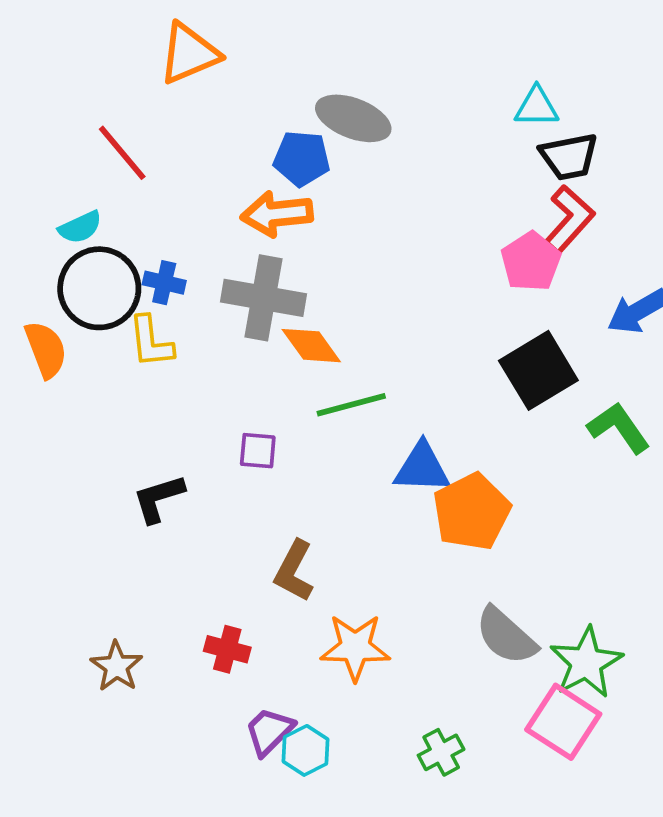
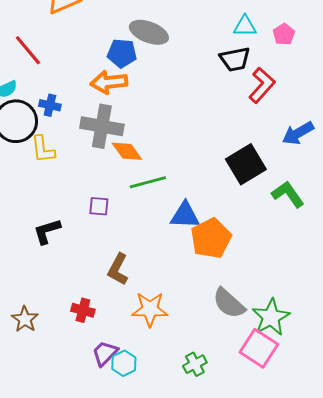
black trapezoid: (569, 157) -> (235, 59), moved
pink pentagon: (531, 262) -> (284, 34), moved, size x0.7
blue cross: (164, 283) -> (50, 105), moved

